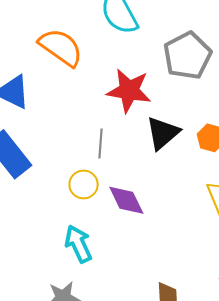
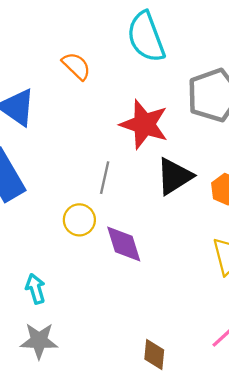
orange semicircle: (61, 47) -> (76, 66), size x0.6
cyan arrow: (78, 244) -> (35, 289), moved, size x0.7

